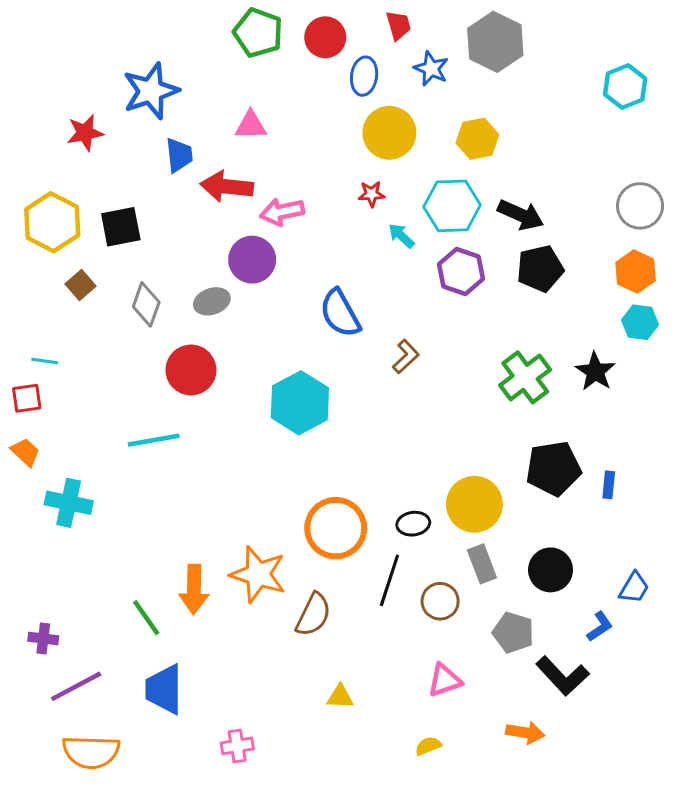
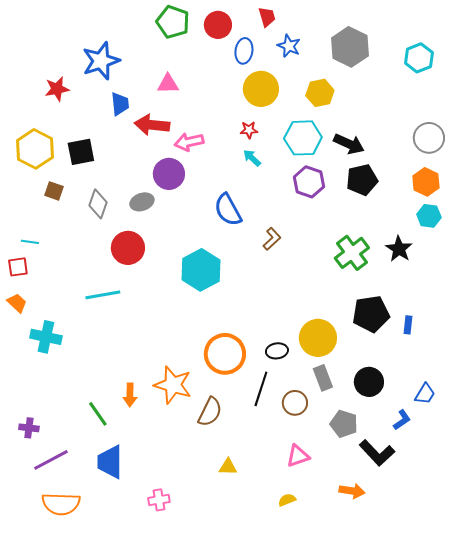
gray hexagon: (495, 42) -> (350, 47), moved
cyan arrow: (401, 236) -> (252, 158), moved
brown square: (81, 285) -> (54, 191), turned -30
orange arrow: (194, 589) -> (130, 395), size x0.7

